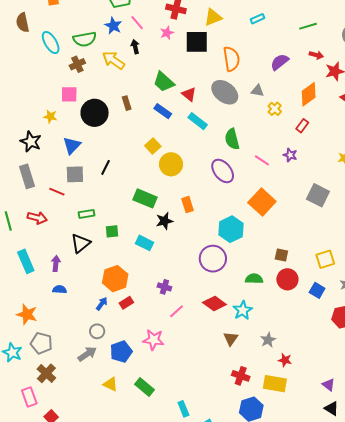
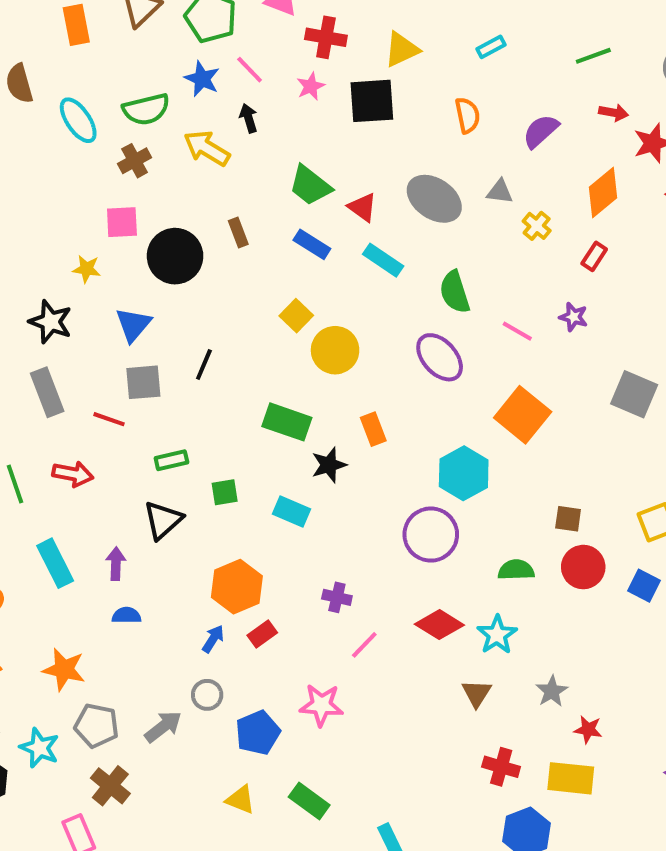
orange semicircle: (231, 59) -> (467, 115), moved, size x0.7
gray arrow: (87, 354) -> (163, 727), moved

